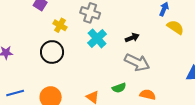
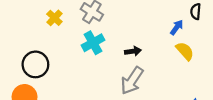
black circle: (52, 52) -> (35, 64), moved
gray arrow: (137, 62) -> (132, 81), turned 85

